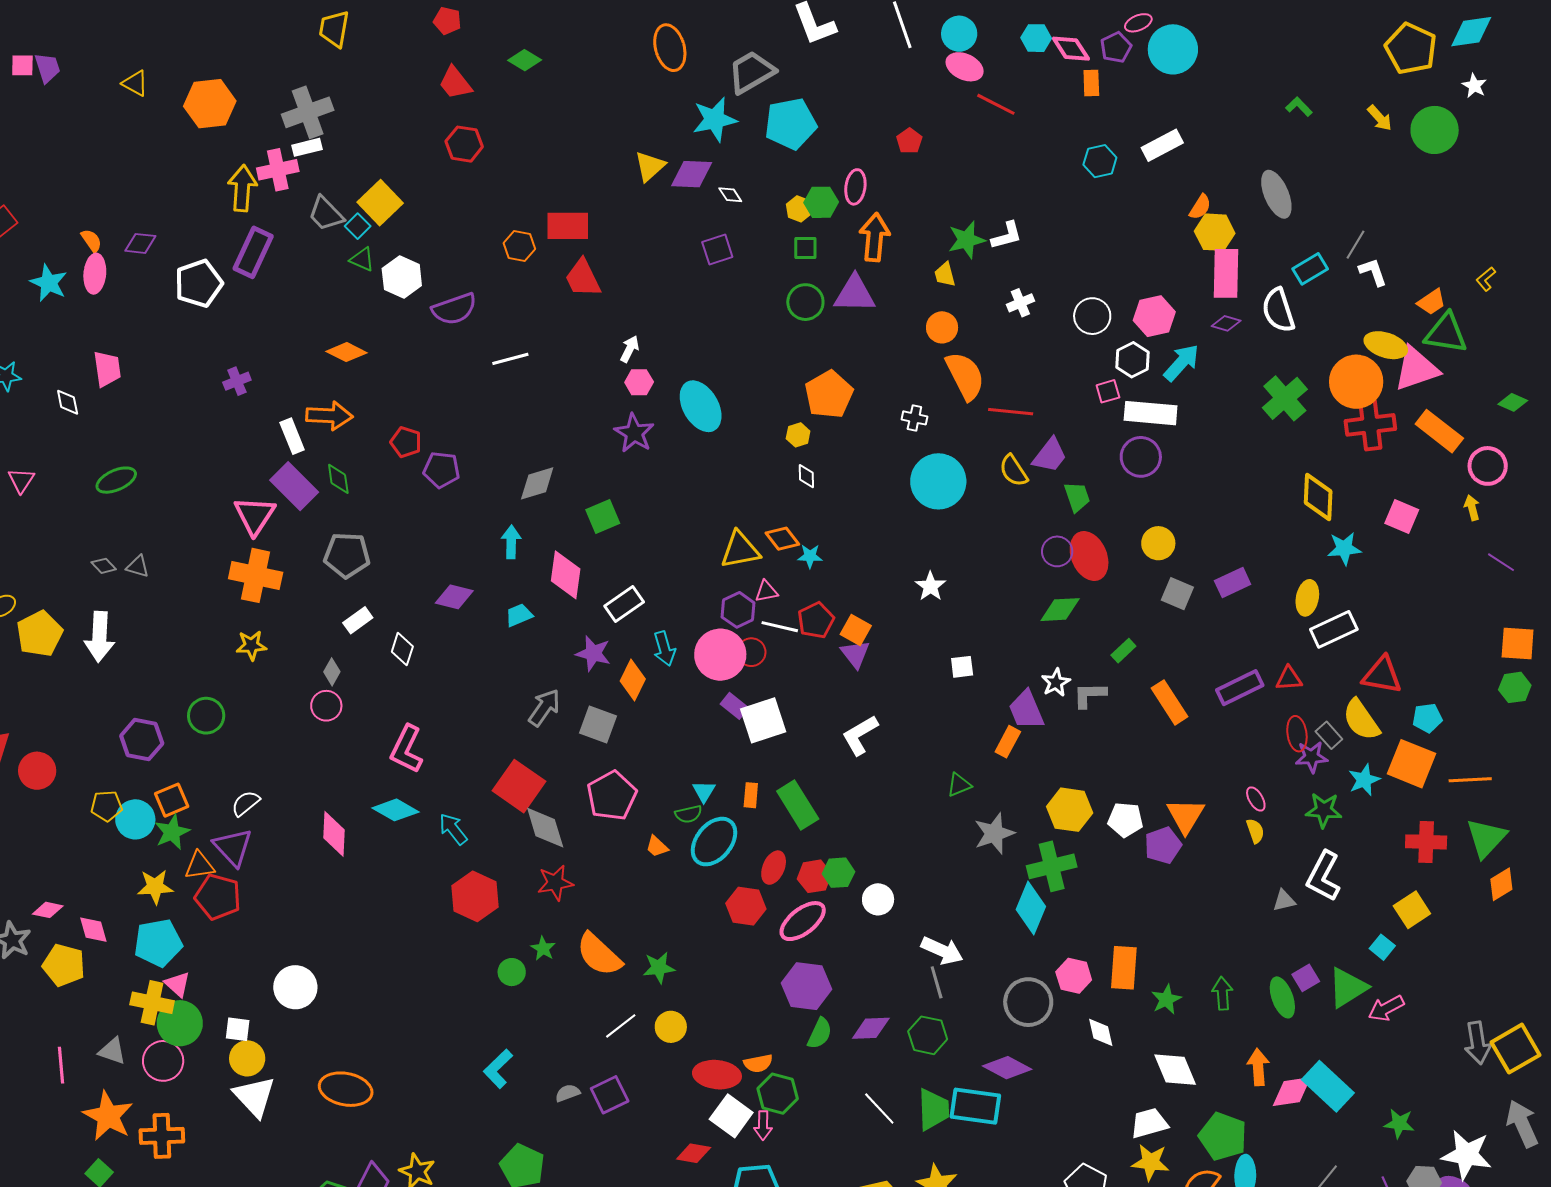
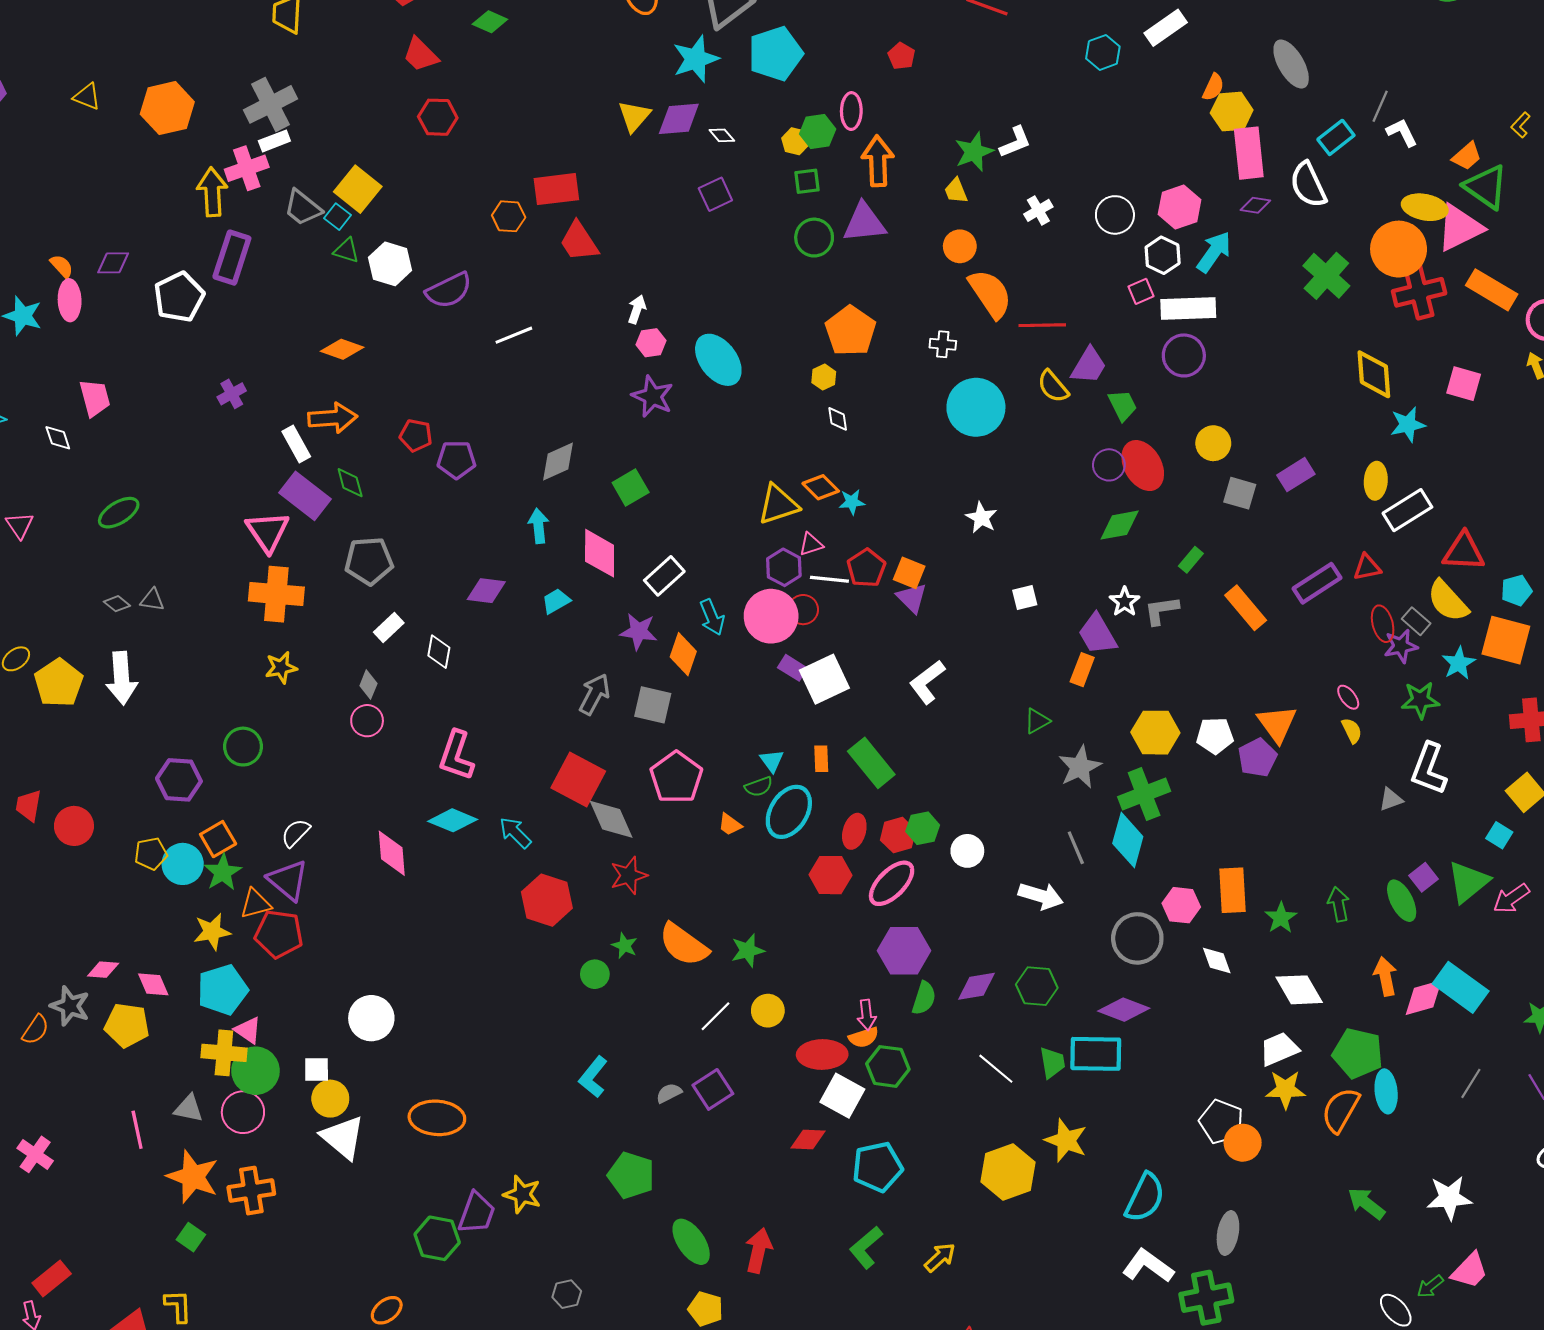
green triangle: (1446, 333) -> (1486, 187), turned 33
gray line: (937, 982) -> (1076, 848), moved
green trapezoid: (933, 1109) -> (1052, 1063), size x0.7
pink arrow: (763, 1125) -> (867, 1015), moved

